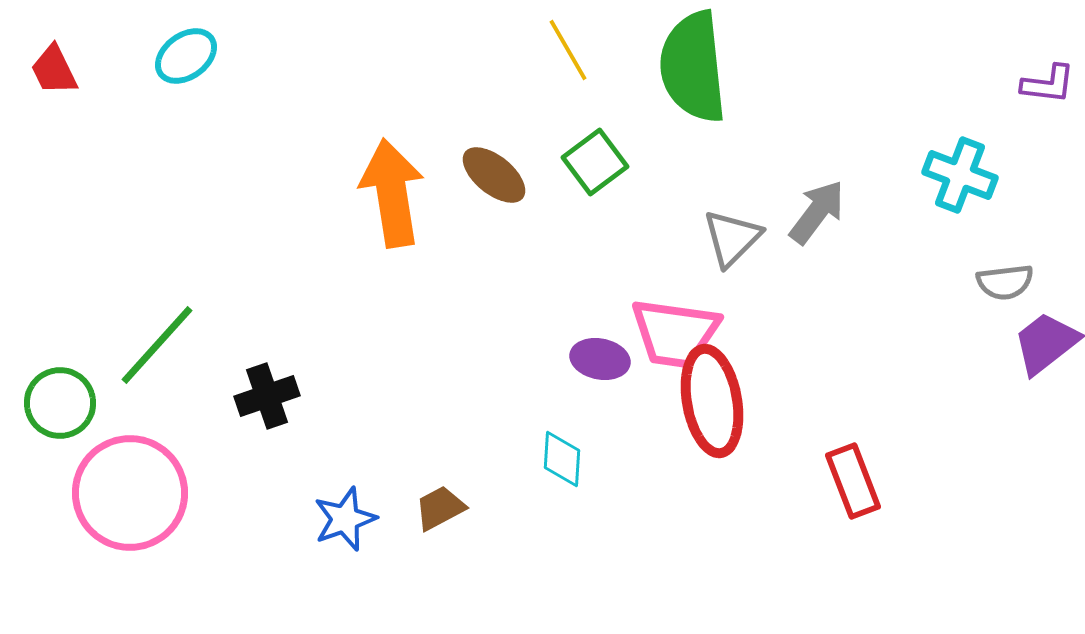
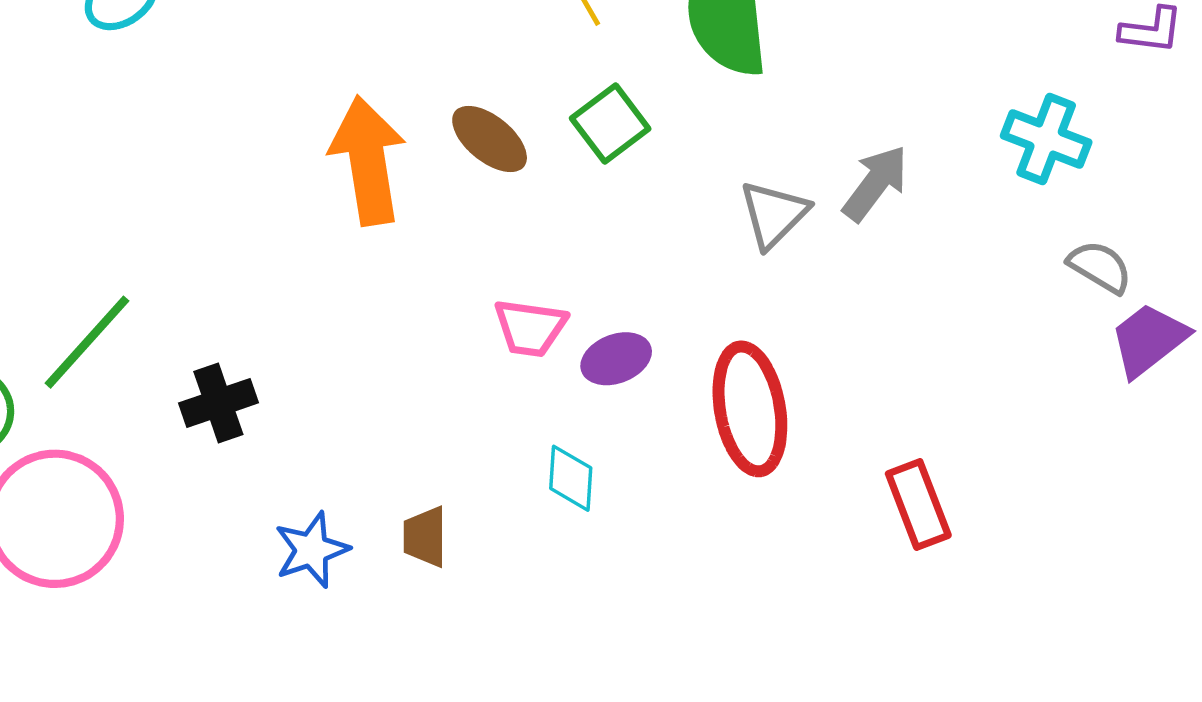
gray semicircle: (1005, 282) -> (1100, 267), turned -142
pink trapezoid: (675, 333) -> (530, 328), moved, size x0.7
purple ellipse: (600, 359) -> (616, 359), turned -32
brown trapezoid: (440, 508) -> (425, 537), turned -62

